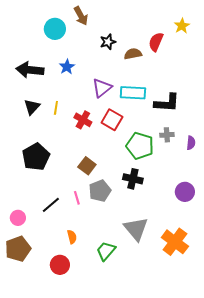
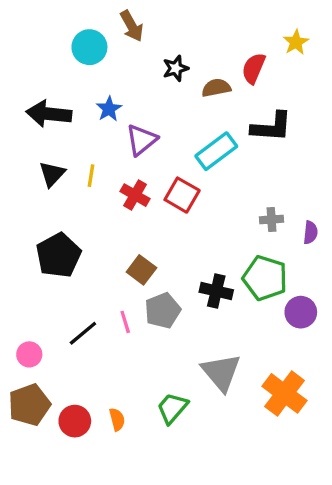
purple triangle: (102, 88) -> (141, 140), moved
cyan rectangle: (133, 93) -> (216, 151), turned -40
black L-shape: (167, 103) -> (272, 127), moved
green pentagon: (140, 146) -> (265, 278), moved
orange semicircle: (72, 237) -> (117, 419), moved
red circle: (60, 265) -> (75, 421), moved

